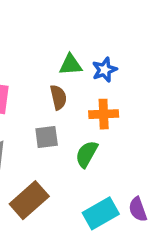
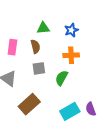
green triangle: (71, 65) -> (43, 28), moved
brown semicircle: (58, 97) -> (35, 47), moved

